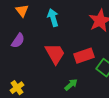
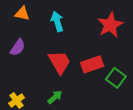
orange triangle: (22, 11) -> (22, 14), turned -40
green arrow: (71, 85) -> (55, 97), moved

